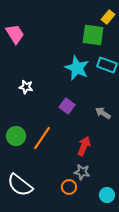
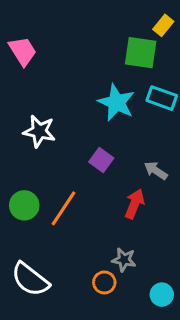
white star: (26, 87) -> (39, 131), size x1.5
red arrow: (84, 146) -> (135, 204), moved

